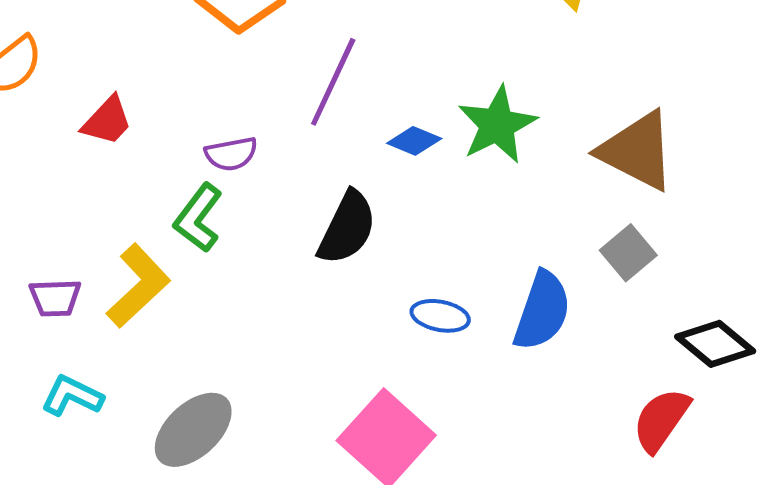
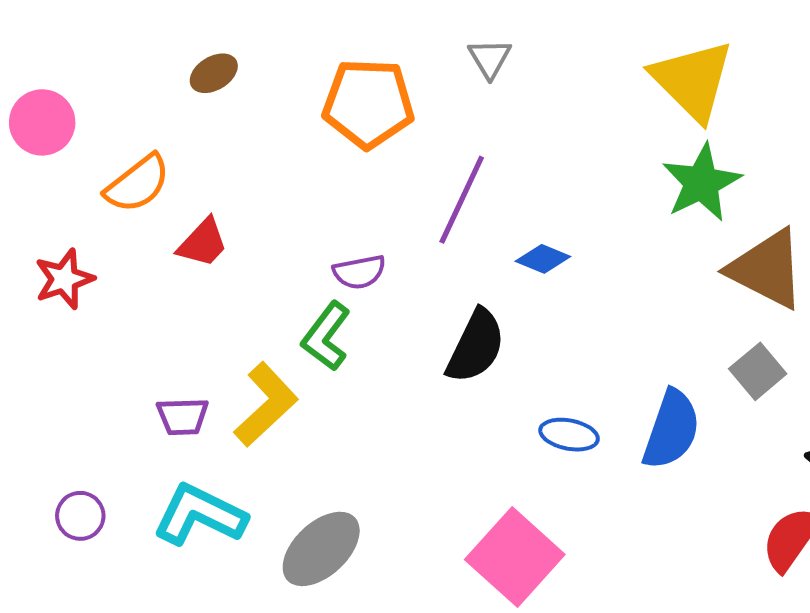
red trapezoid: (107, 121) -> (203, 243), moved
green star: (497, 125) -> (702, 183), moved
cyan L-shape: (72, 396) -> (200, 515), size x1.5

